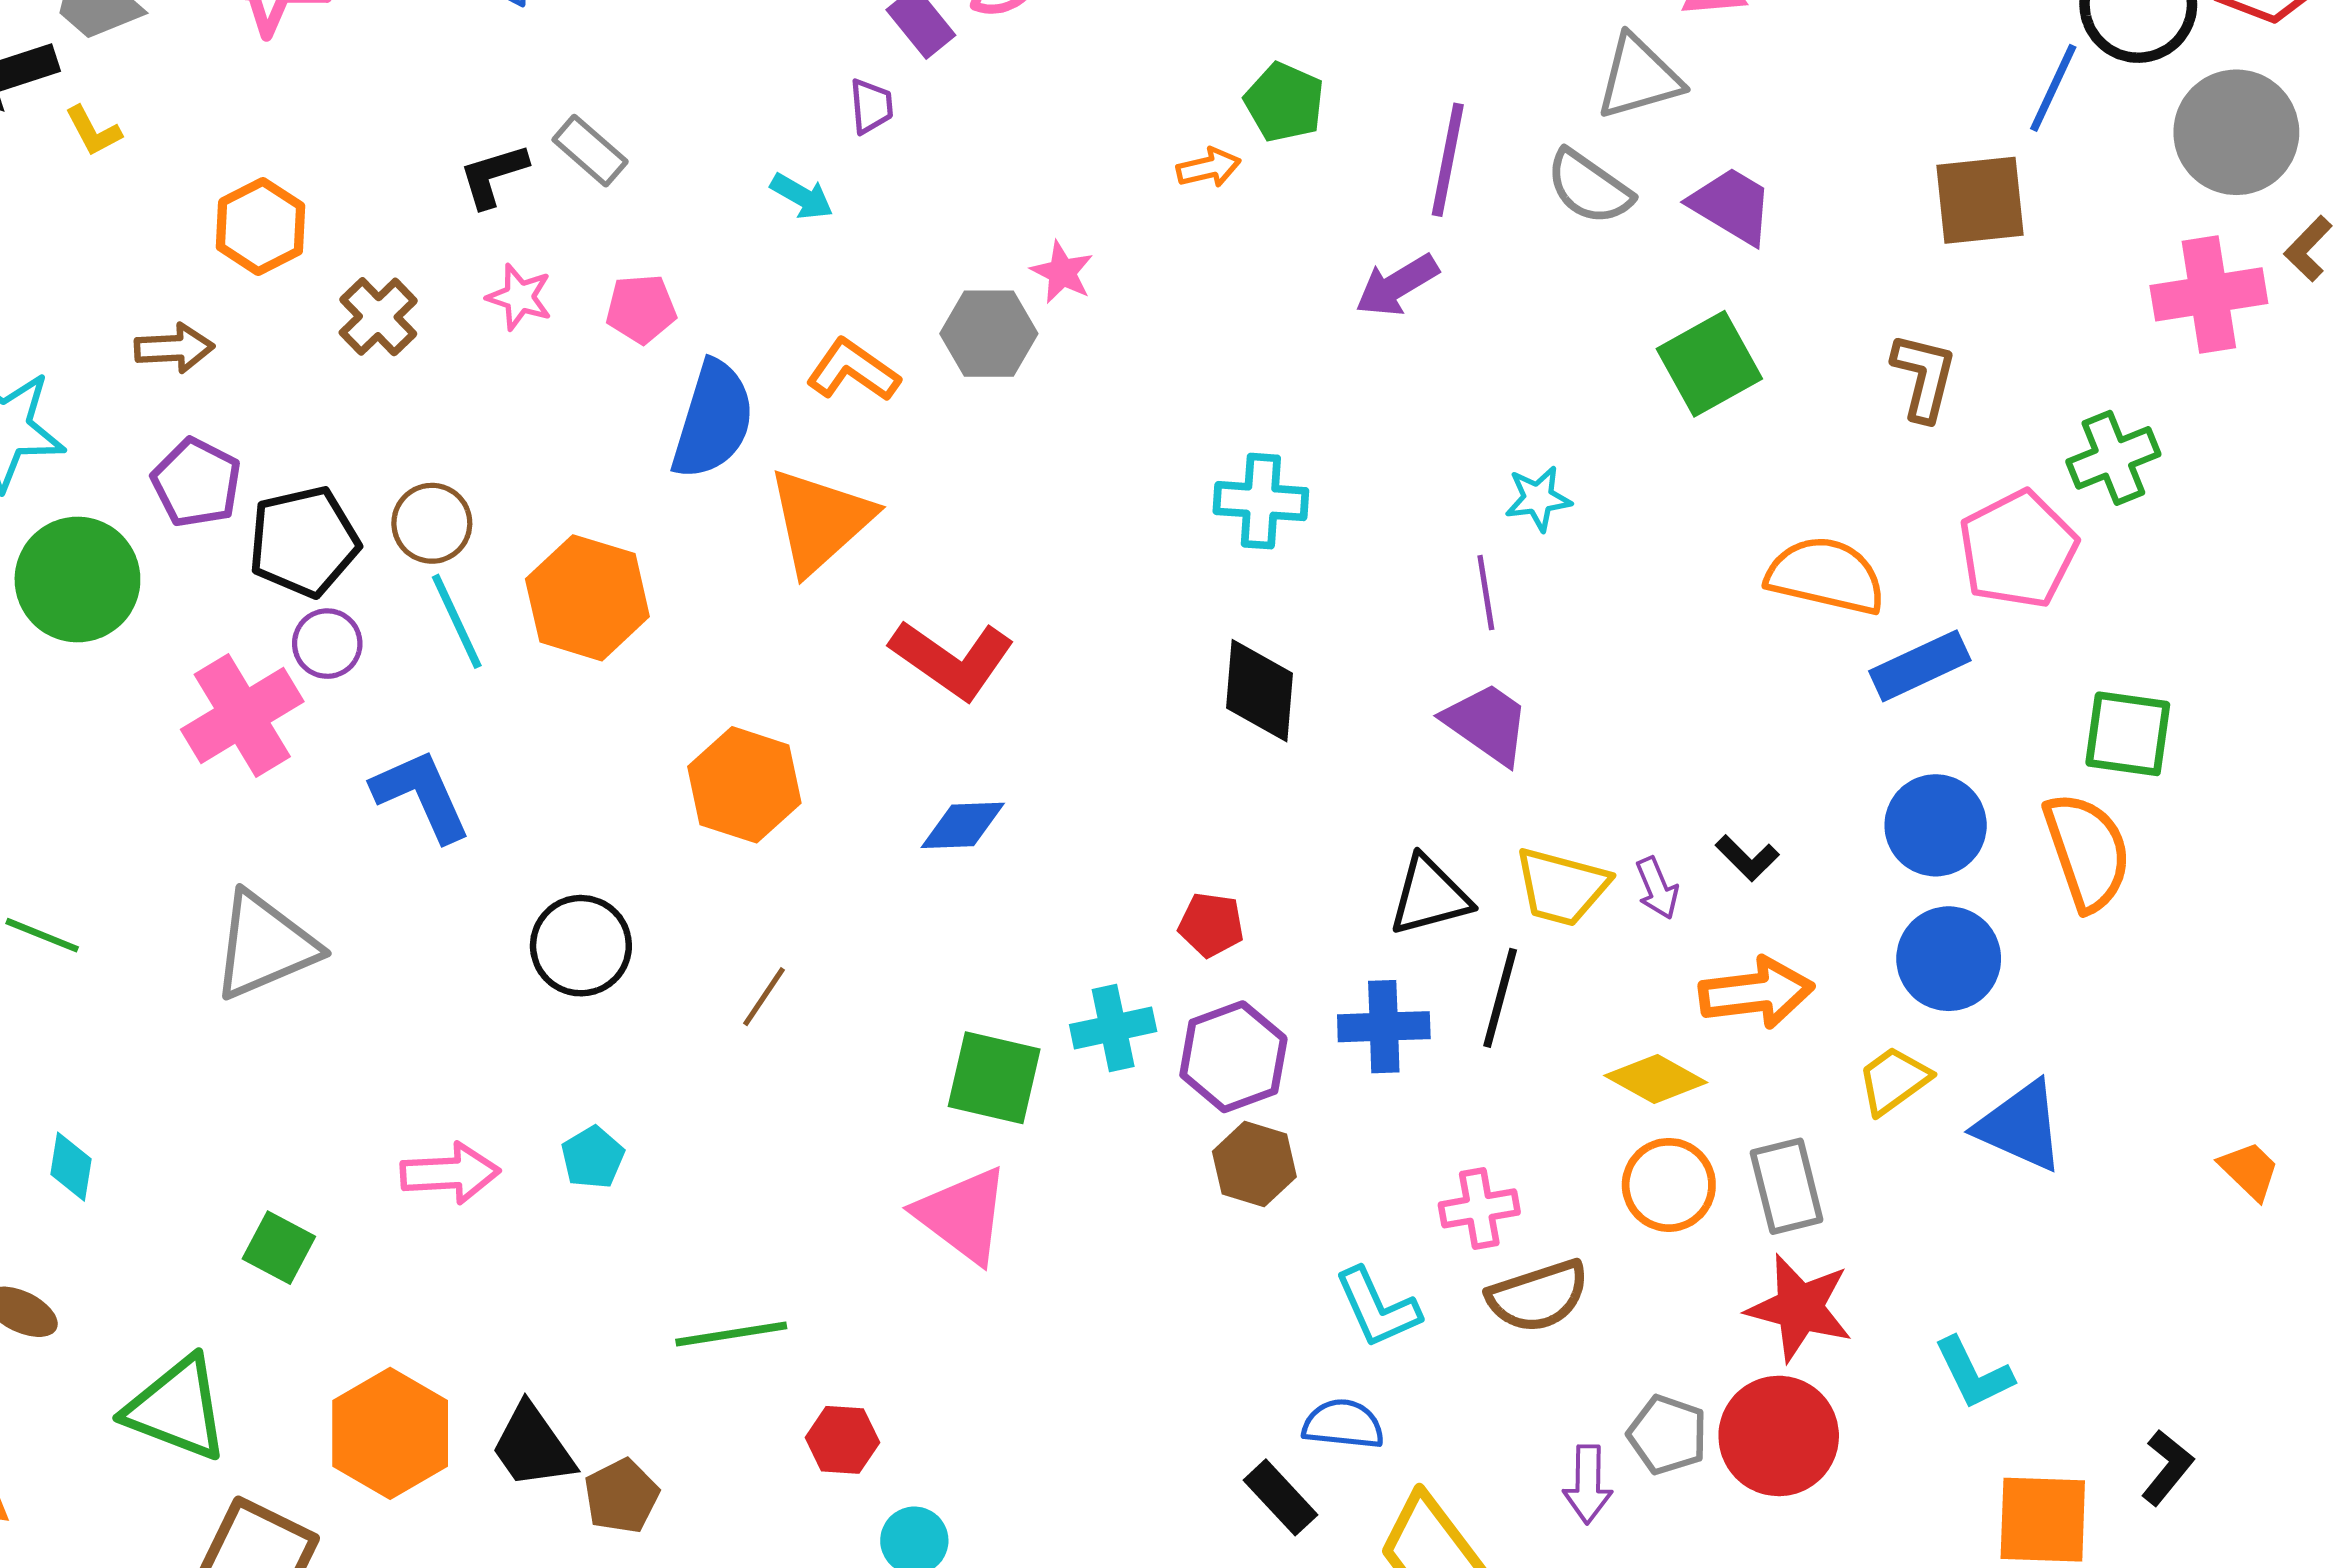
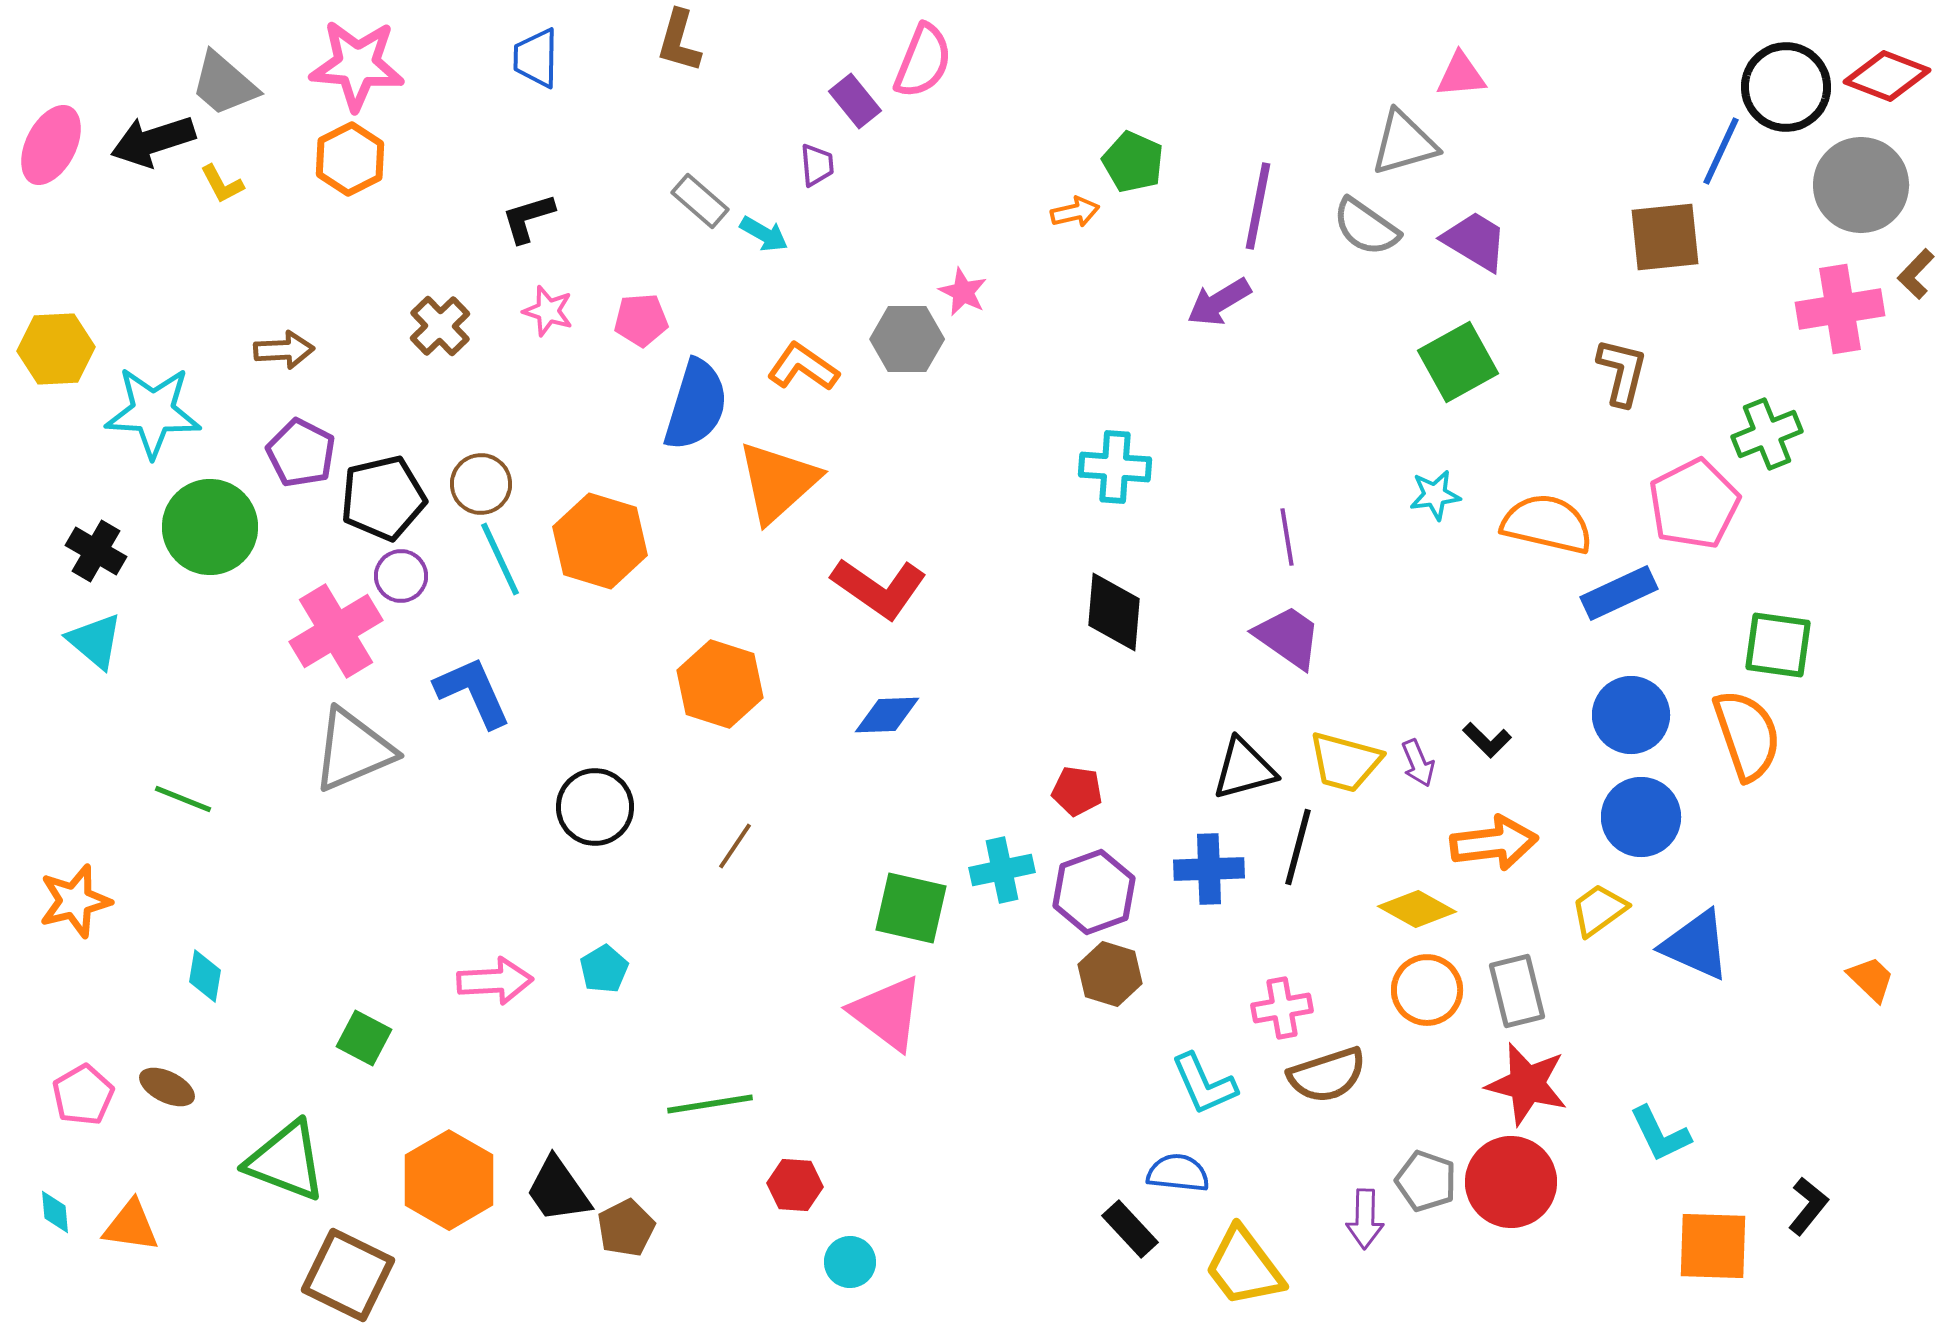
gray rectangle: (590, 151) -> (700, 201), moved
orange hexagon: (261, 226) -> (350, 159), moved
cyan star: (1538, 498) -> (1435, 495), moved
gray triangle: (264, 946) -> (353, 750), moved

